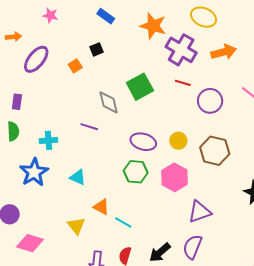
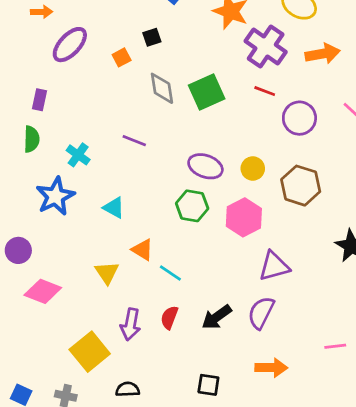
gray diamond: (109, 102) -> (162, 88), moved
cyan cross: (48, 140) -> (78, 155), turned 36

